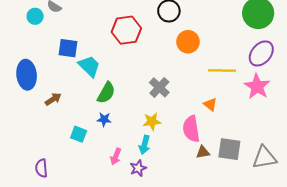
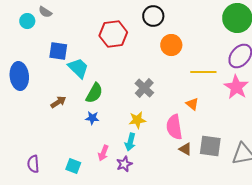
brown arrow: (53, 99) -> (58, 102), moved
cyan square: (79, 134) -> (73, 166), moved
brown triangle: (203, 152) -> (185, 149), turned 40

